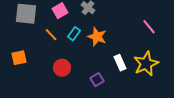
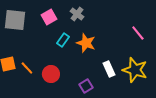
orange line: (51, 35) -> (27, 68), moved
yellow star: (146, 64) -> (135, 70), turned -30

